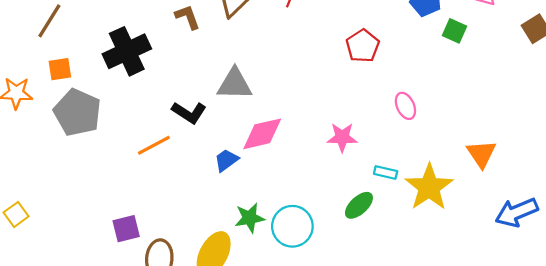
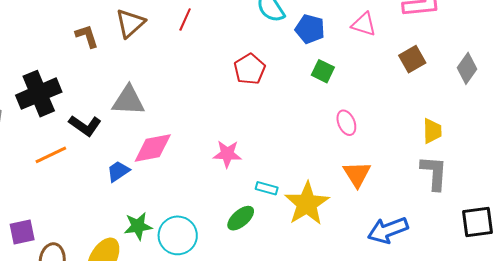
green square: (455, 31) -> (323, 71), moved
black cross: (127, 51) -> (39, 94), moved
pink ellipse: (405, 106) -> (346, 123), moved

